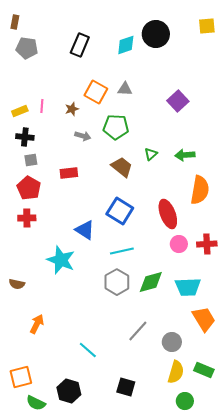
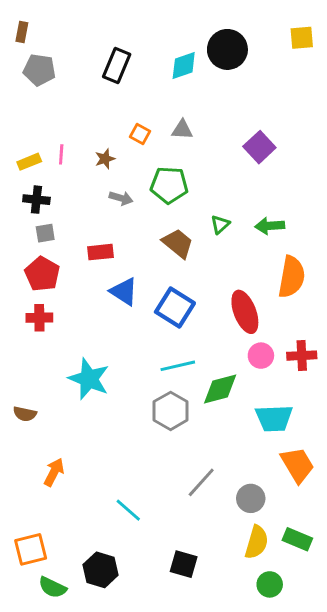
orange square: (96, 92) -> (140, 134), size x0.6
blue triangle: (85, 230) -> (124, 291), moved
green diamond: (151, 282) -> (220, 389), moved

